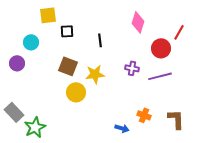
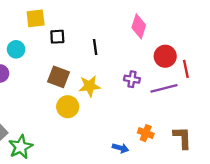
red line: (179, 32) -> (186, 69), moved, turned -42

